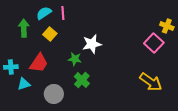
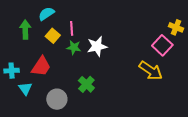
pink line: (63, 13) -> (72, 28), moved
green star: (75, 59) -> (74, 47), moved
yellow arrow: (151, 82) -> (151, 71), moved
cyan triangle: (24, 84) -> (25, 89), turned -48

